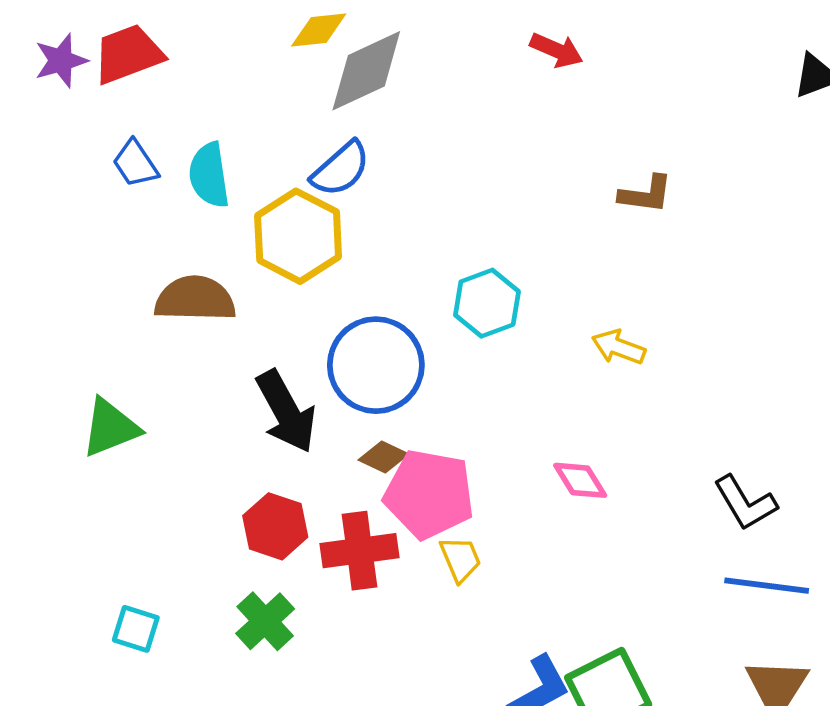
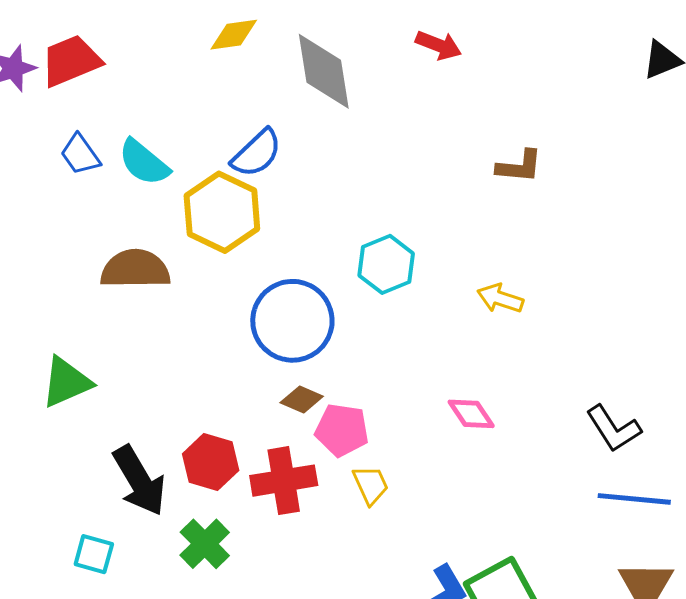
gray diamond: (366, 71) -> (324, 71), moved, turned -72
cyan semicircle: (209, 175) -> (144, 162), turned -40
black arrow: (286, 412) -> (139, 481), moved
pink pentagon: (429, 494) -> (342, 430), size x0.7

